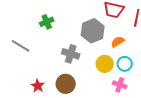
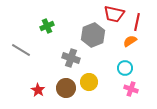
orange semicircle: (118, 42) -> (130, 41), moved
yellow circle: (105, 64) -> (89, 82), moved
pink cross: (120, 85) -> (131, 89), moved

